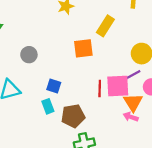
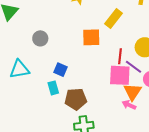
purple line: (132, 75) -> (133, 67), turned 60
red line: (100, 88) -> (120, 56), moved

